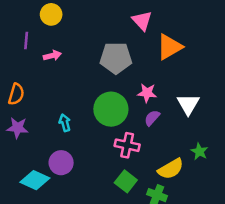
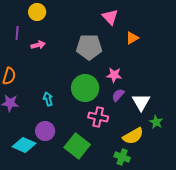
orange triangle: (169, 47) -> (132, 38), size x0.6
white triangle: (188, 104) -> (141, 102), moved
green square: (126, 181) -> (77, 146), moved, size x1.4

